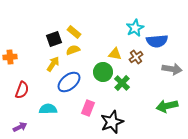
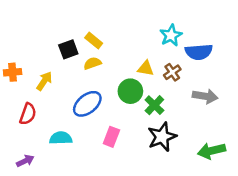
yellow arrow: (53, 64) -> (44, 81), moved
gray arrow: (172, 69) -> (205, 96), moved
green arrow: (167, 106) -> (211, 151), moved
black star: (112, 122) -> (162, 137), moved

